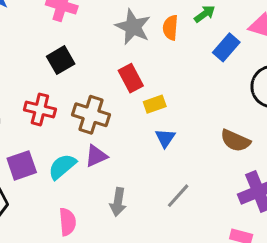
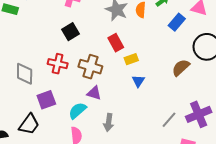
brown semicircle: (235, 141) -> (181, 68), moved, turned 114
purple triangle: (96, 156) -> (94, 93), turned 42
cyan semicircle: (62, 167) -> (77, 111), moved
gray line: (178, 196) -> (169, 120), moved

